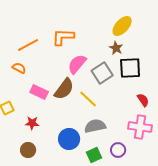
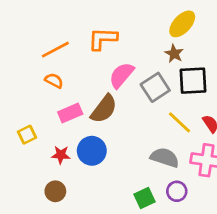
orange semicircle: (19, 68) -> (54, 81), moved
pink rectangle: (39, 92) -> (70, 113), turned -48
yellow line: (88, 99) -> (180, 122), moved
gray semicircle: (95, 126) -> (165, 158), moved, turned 30
blue circle: (69, 139) -> (92, 151), moved

